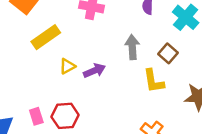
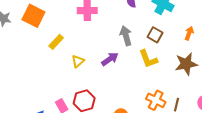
yellow rectangle: (46, 37) -> (56, 42), size x0.7
purple arrow: (94, 71) -> (110, 59), moved

